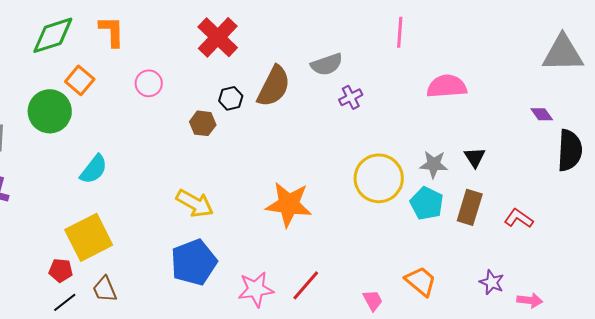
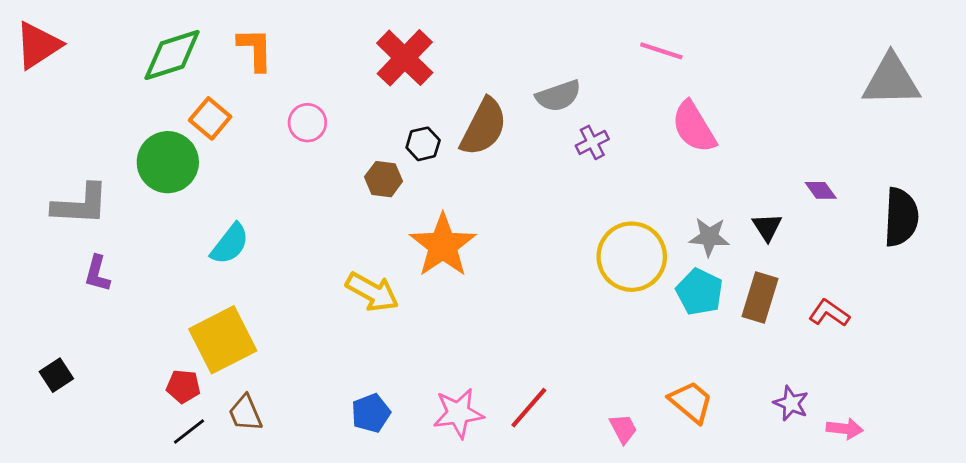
pink line: (400, 32) -> (661, 51), turned -76
pink semicircle: (447, 86) -> (694, 127), moved, turned -117
purple diamond: (542, 114) -> (821, 190), moved
orange star: (289, 204) -> (443, 245), moved, turned 30
blue pentagon: (194, 262) -> (371, 413), moved, size x0.6

